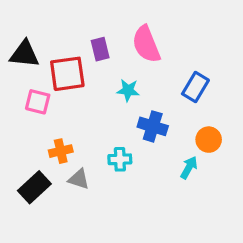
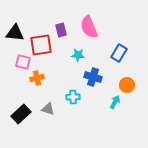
orange cross: (61, 151) -> (37, 78), moved

